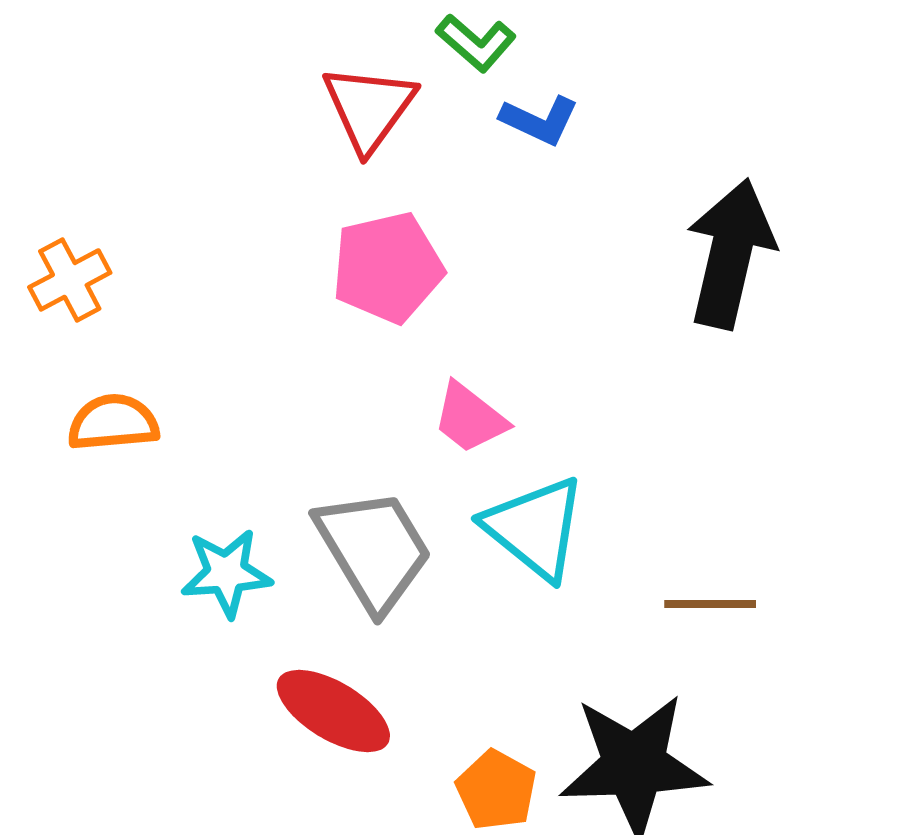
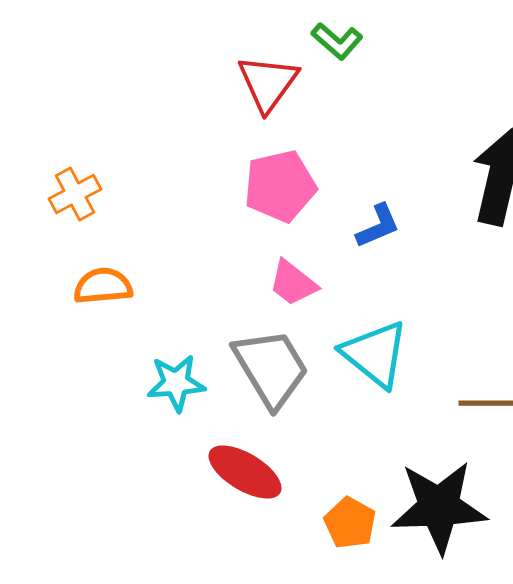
blue L-shape: (540, 120) -> (378, 226), moved, turned -48
pink trapezoid: (470, 418) -> (293, 283), moved

